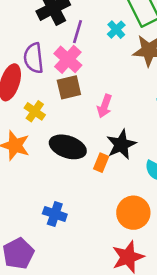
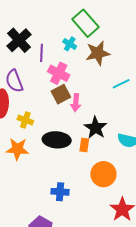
pink cross: (68, 59) -> (59, 73), moved
brown square: (69, 87) -> (61, 94), moved
orange circle: (133, 213) -> (103, 174), moved

